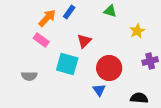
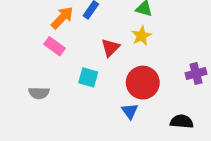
yellow star: (137, 31) -> (141, 36), moved
cyan square: (67, 64) -> (88, 77), size x0.7

